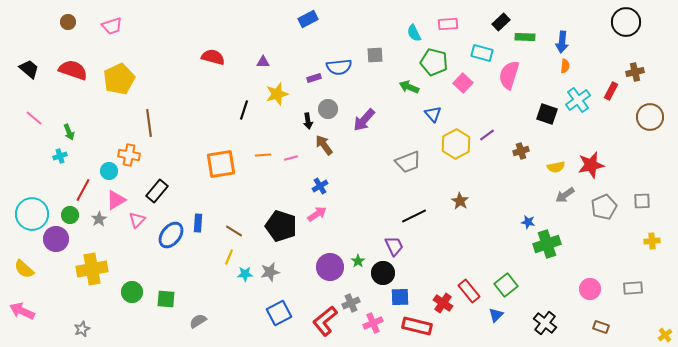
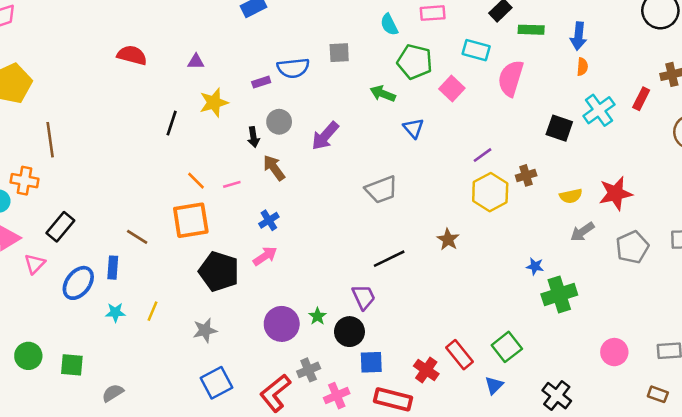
yellow hexagon: (456, 144) -> (490, 192), moved
orange line: (263, 155) -> (196, 181), turned 49
orange square: (221, 164) -> (191, 220), moved
brown line: (234, 231) -> (137, 237), moved
cyan star: (245, 274) -> (115, 312), moved
brown rectangle: (601, 327) -> (658, 394), moved

